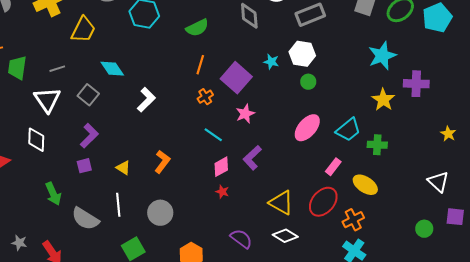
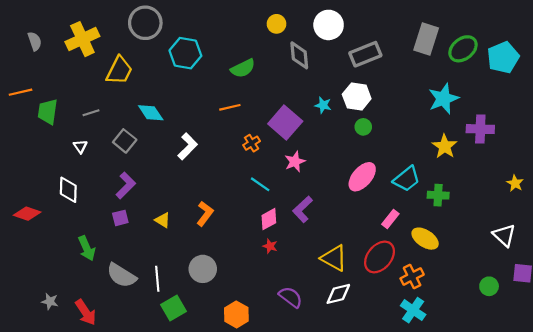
orange line: (200, 65) -> (230, 107), moved, turned 60
white triangle: (47, 100) -> (80, 146), size x0.5
white line: (118, 205) -> (157, 279), moved
white diamond: (285, 236) -> (338, 294), turned -45

